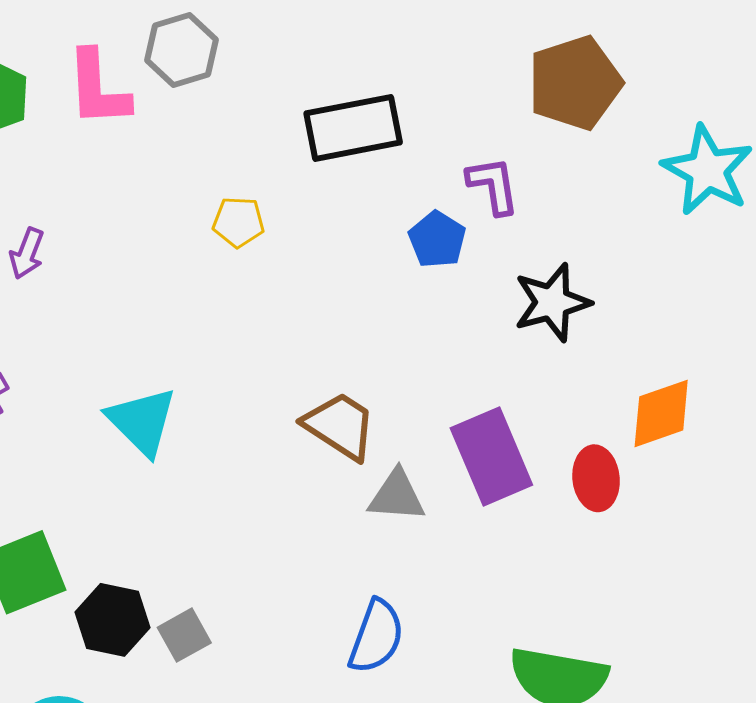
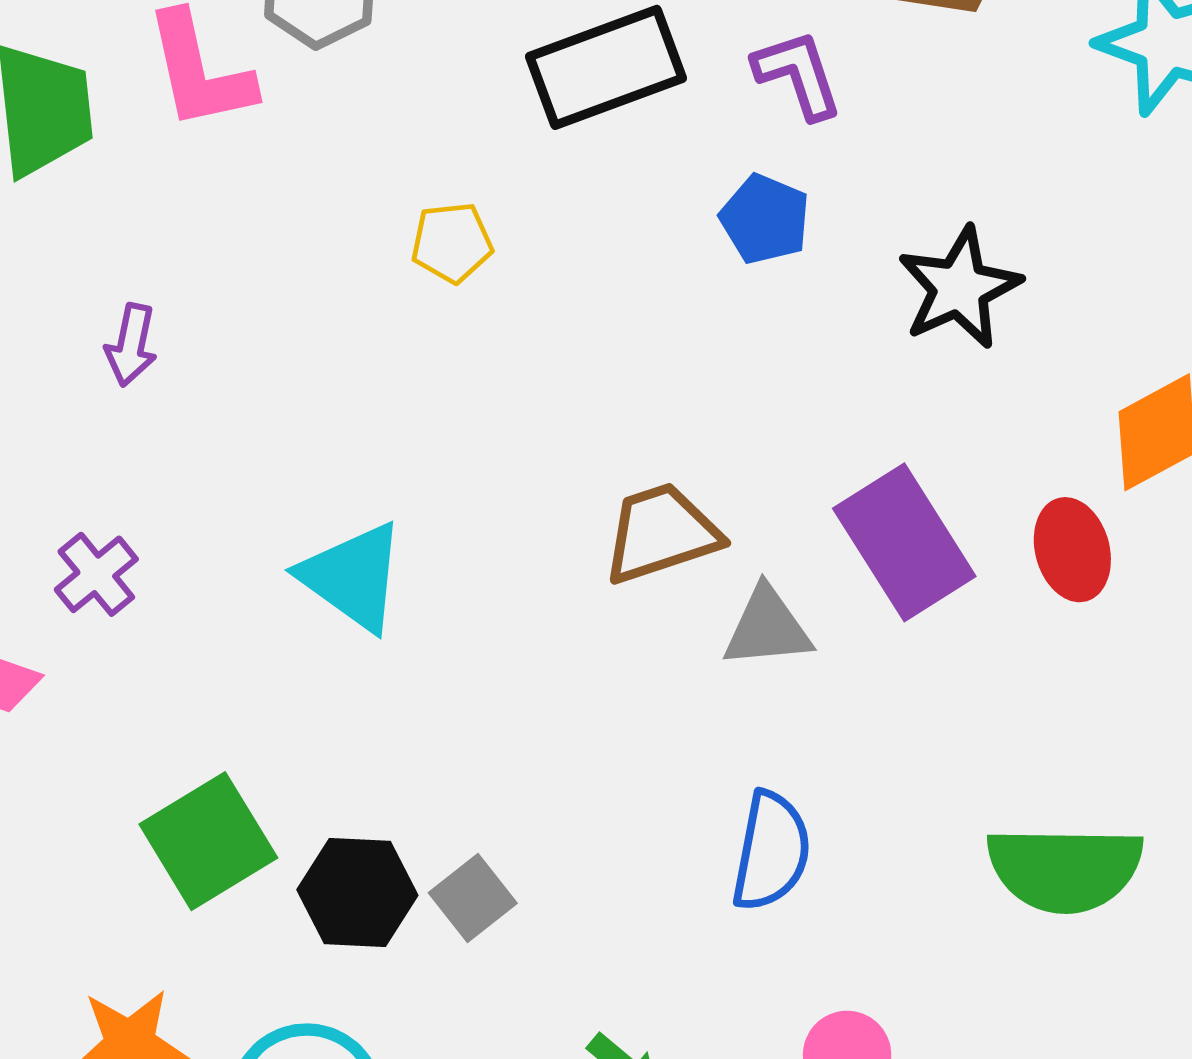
purple L-shape: (493, 185) -> (798, 74), moved
brown trapezoid: (340, 426) -> (661, 533), turned -42

